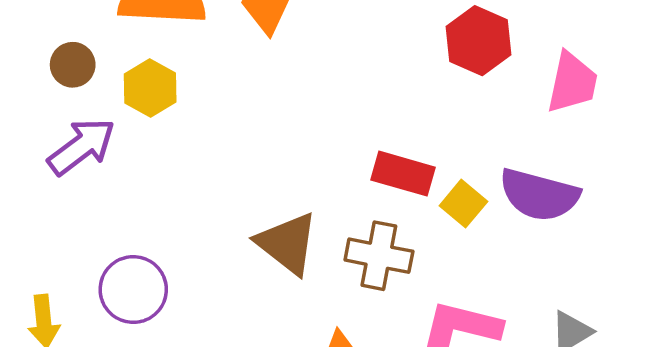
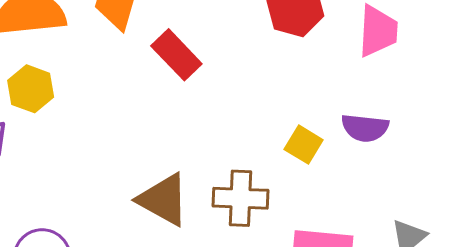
red rectangle: (403, 174) -> (176, 55), moved, turned 39
purple semicircle: (539, 195) -> (365, 128), size x0.7

